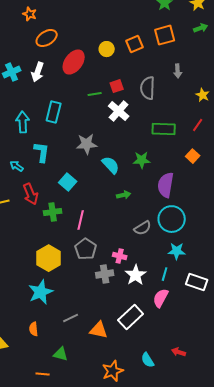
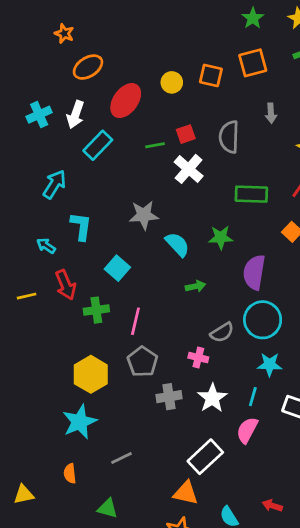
orange square: (135, 44) -> (211, 75), turned 36
cyan rectangle: (54, 112) -> (98, 145), moved, turned 30
cyan arrow: (23, 122) -> (54, 184), turned 35
pink cross: (120, 256) -> (198, 358), moved
orange triangle: (99, 330) -> (186, 493), moved

